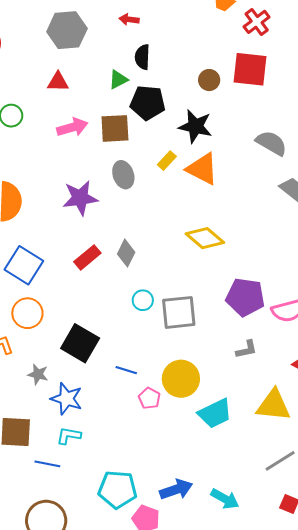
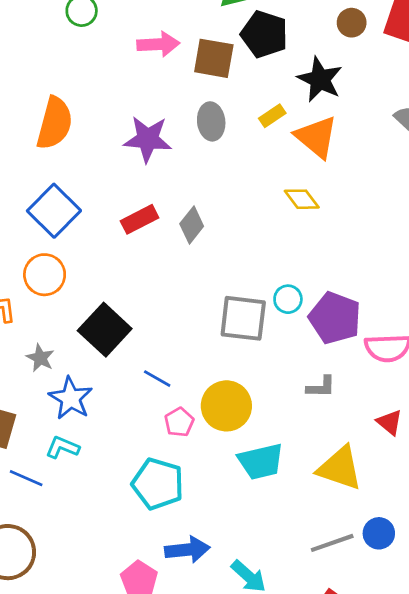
yellow diamond: (205, 238) -> (302, 199), moved, size x0.7
cyan circle: (143, 300) -> (288, 299), moved
cyan pentagon: (118, 489) -> (158, 484), moved

